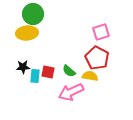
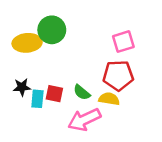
green circle: (33, 14) -> (52, 30), moved
red pentagon: (97, 58) -> (118, 75), turned -30

